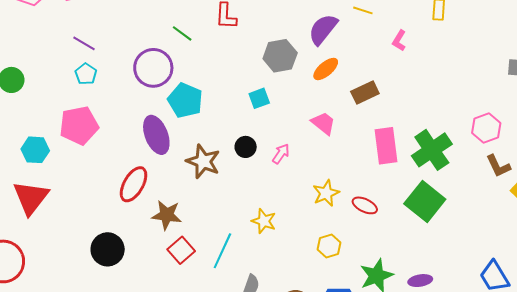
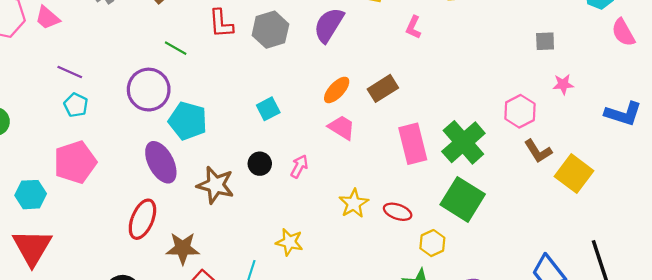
gray hexagon: (280, 56) -> (270, 30), moved
orange ellipse: (326, 69) -> (337, 90), moved
yellow hexagon: (329, 246) -> (432, 243), moved

